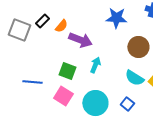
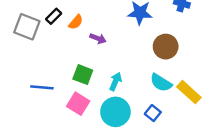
purple arrow: (80, 40) -> (98, 38), size x0.6
cyan arrow: (95, 65) -> (115, 82), moved

